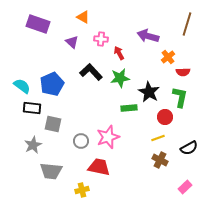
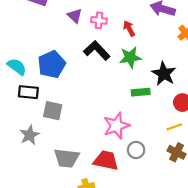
pink cross: (101, 39) -> (99, 20), moved
gray circle: (81, 141) -> (136, 150), moved
gray trapezoid: (51, 171) -> (67, 158), moved

